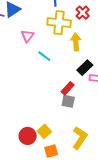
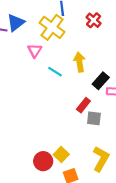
yellow cross: (59, 23) -> (52, 27), moved, turned 35
yellow arrow: (76, 42) -> (79, 62), moved
gray square: (68, 101) -> (94, 118), moved

